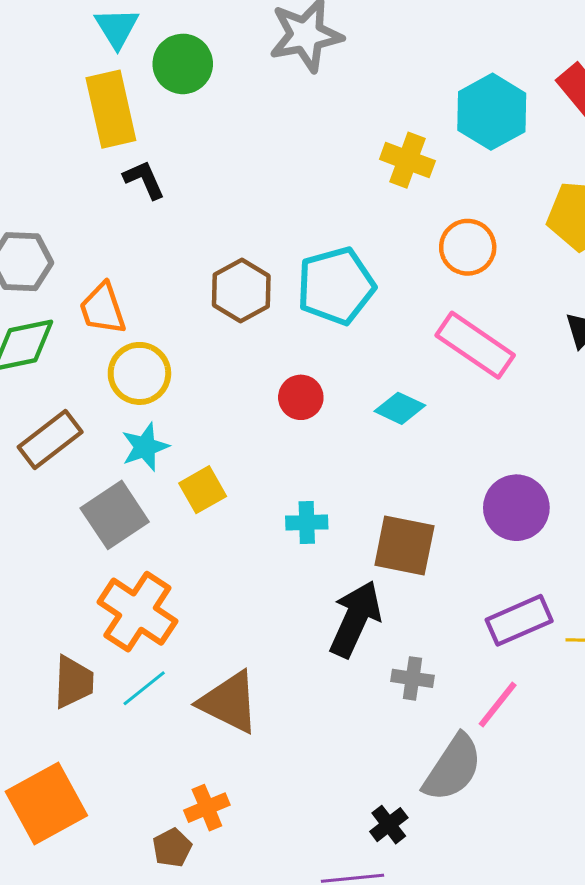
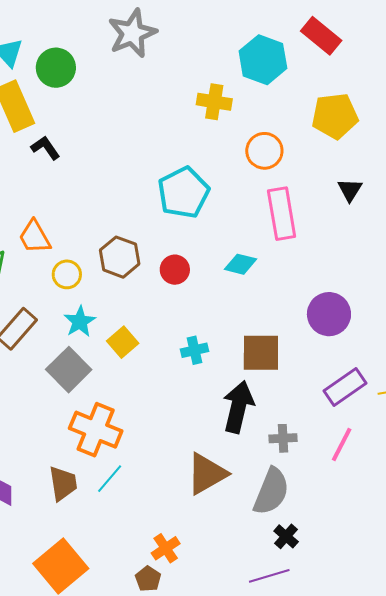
brown hexagon: (241, 291) -> (120, 257), moved
pink rectangle: (475, 345) -> (282, 214), turned 57
yellow circle: (139, 373) -> (67, 274), size x0.7
brown triangle: (229, 702) -> (207, 474), moved, turned -45
gray semicircle: (453, 768) -> (271, 491), moved

